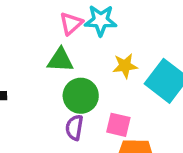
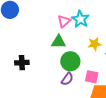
cyan star: (101, 20) -> (80, 19), turned 30
purple semicircle: (74, 128) -> (67, 79), turned -152

